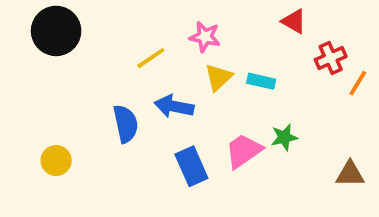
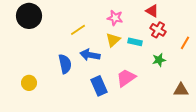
pink star: (205, 37) -> (115, 18), moved
red cross: (331, 58) -> (158, 30), moved, turned -35
green star: (284, 137) -> (159, 60), moved

